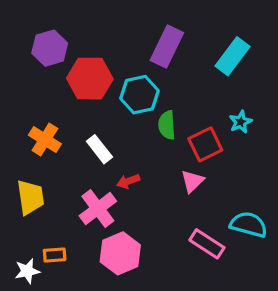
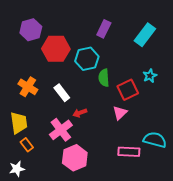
purple rectangle: (167, 47) -> (104, 29), size x0.7
pink rectangle: (207, 244) -> (129, 152), turned -30
orange rectangle: (55, 255) -> (27, 145), moved, turned 56

